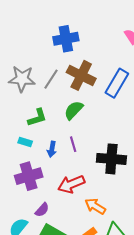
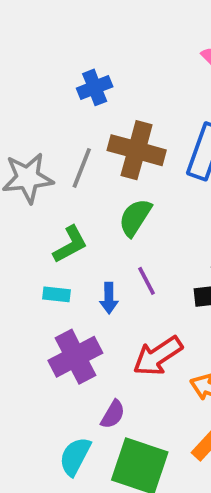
blue cross: (66, 39) -> (95, 87), size x0.7

